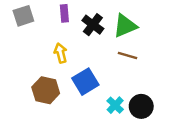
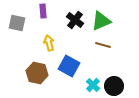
purple rectangle: (64, 13) -> (43, 11), moved
gray square: (23, 16) -> (17, 23), moved, turned 30
blue square: (85, 82) -> (69, 66), turned -30

